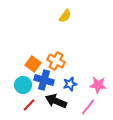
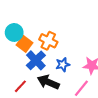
blue cross: (44, 80) -> (36, 60), turned 30
cyan circle: (23, 85) -> (14, 32), moved

